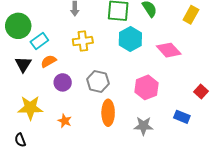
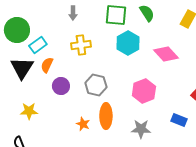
orange semicircle: (48, 61) -> (47, 65), turned -35
black triangle: (23, 64) -> (22, 68), size x1.4
yellow star: (30, 108) -> (29, 111), size x0.7
orange star: (65, 121) -> (83, 124), moved

